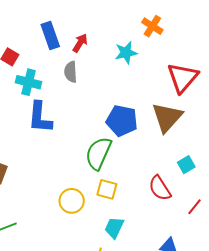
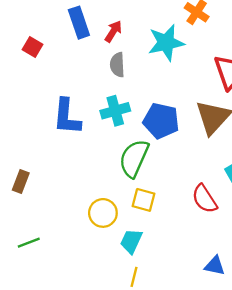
cyan star: (126, 53) -> (166, 43), size x1.4
gray semicircle: (71, 72) -> (117, 65), moved
cyan cross: (28, 82) -> (115, 111), moved, turned -30
cyan trapezoid: (114, 228) -> (131, 241), moved

